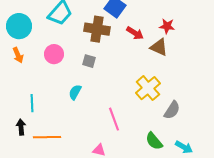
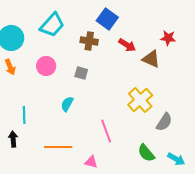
red star: (167, 26) -> (168, 38), moved
brown cross: (97, 29) -> (89, 41), size x0.7
orange line: (47, 137) -> (58, 147), moved

